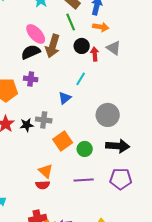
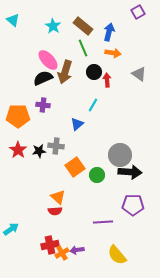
gray triangle: (114, 48) -> (139, 74), moved
gray circle: (108, 115) -> (120, 155), moved
purple line: (84, 180) -> (103, 222), moved

